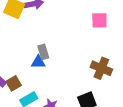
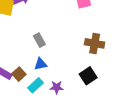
blue triangle: (38, 62) -> (40, 64), moved

